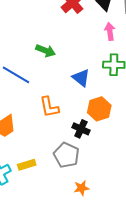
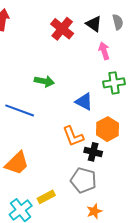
orange L-shape: (49, 107) -> (73, 136), moved
orange star: (81, 188) -> (94, 211), moved

